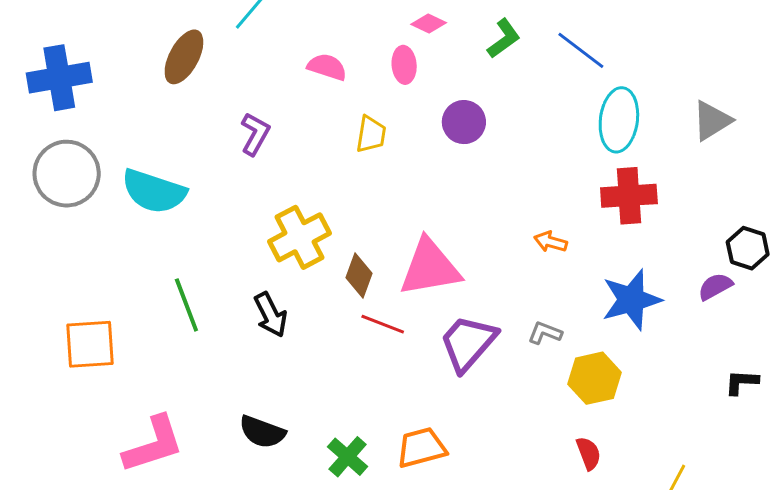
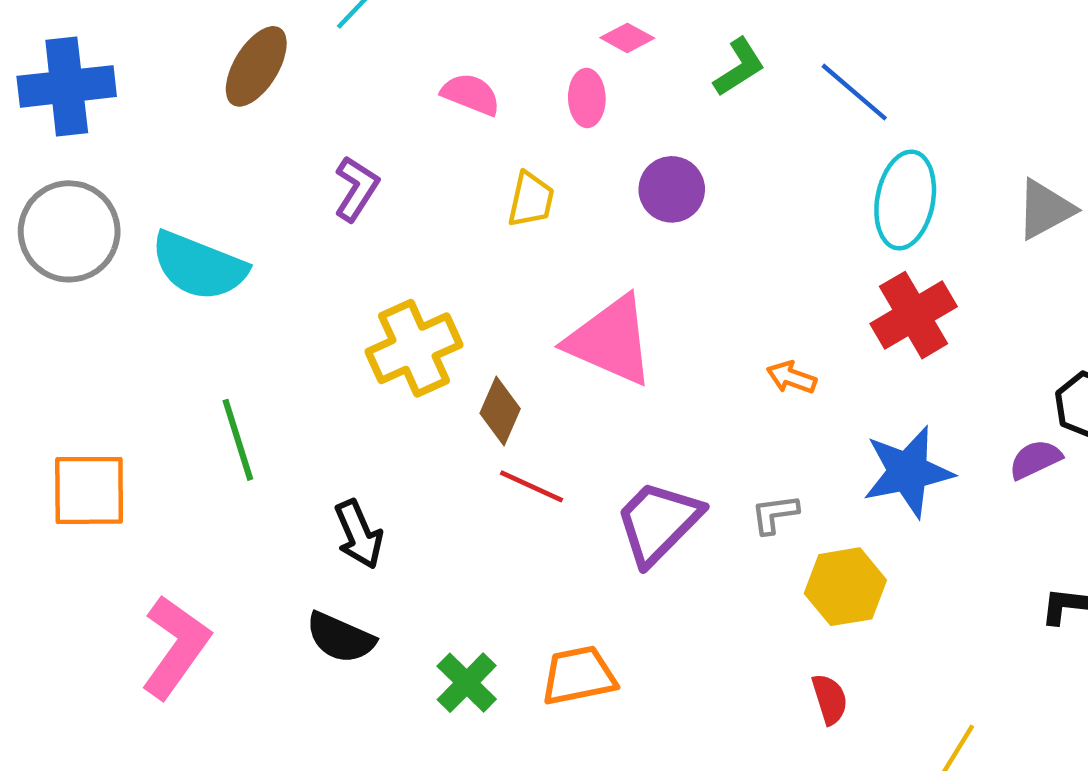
red cross: (629, 196) -> (914, 315), turned -30
pink triangle: (430, 268) -> (611, 341), moved, turned 30
black arrow: (271, 315) -> (359, 534), moved
gray L-shape: (545, 333) -> (775, 514), turned -32
pink L-shape: (153, 444) -> (176, 647), turned -40

